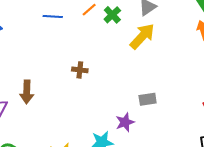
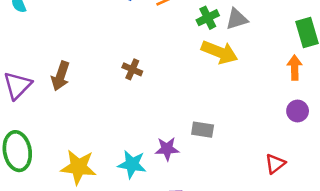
green cross: (112, 15) -> (208, 18), moved
yellow arrow: (142, 36) -> (219, 52), turned 52

